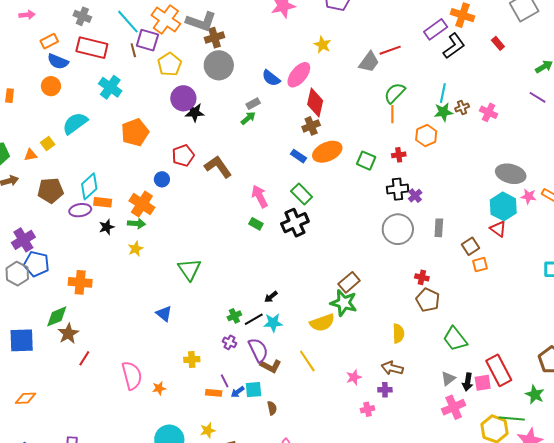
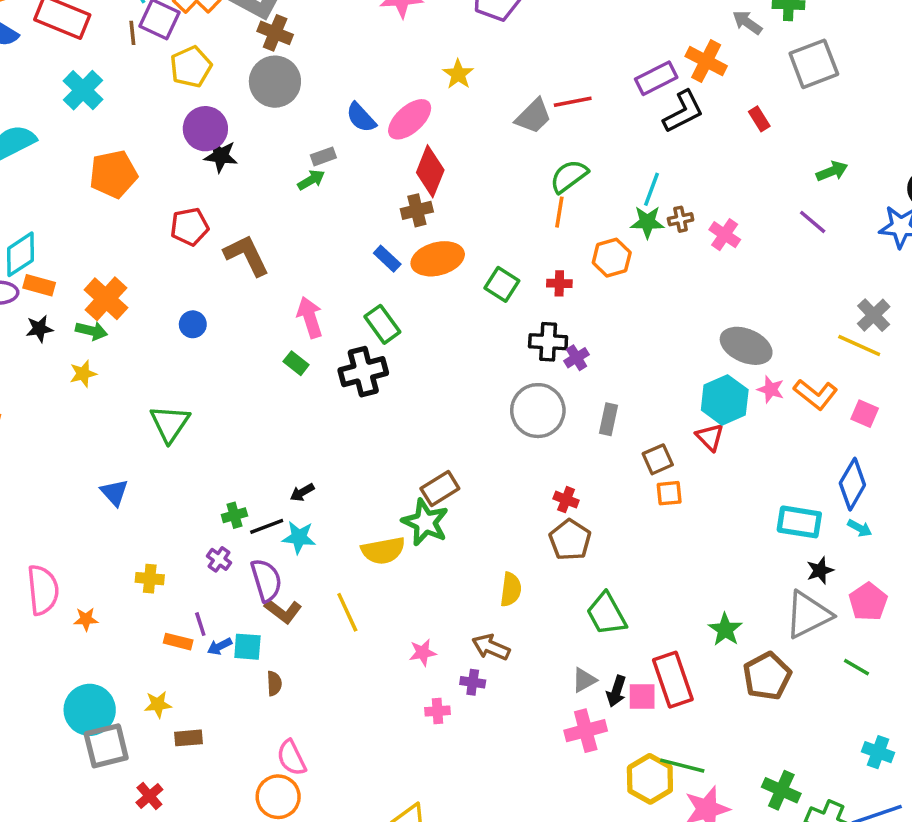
brown cross: (214, 38) -> (275, 33), turned 30
blue circle: (162, 179) -> (193, 324), moved
green star: (535, 395) -> (725, 630), moved

